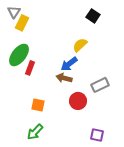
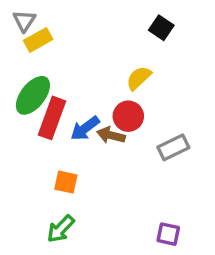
yellow rectangle: (22, 23) -> (38, 40), turned 35
blue arrow: (69, 64) -> (85, 128), moved
red rectangle: (30, 68) -> (52, 118), size x1.6
red circle: (78, 101) -> (128, 116), moved

